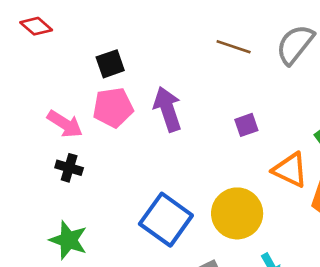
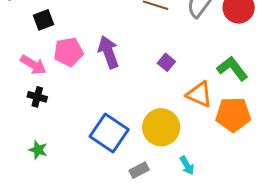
black square: (110, 64) -> (44, 20), moved
purple square: (246, 125) -> (166, 62), turned -30
green star: (68, 240) -> (38, 150), size x0.7

